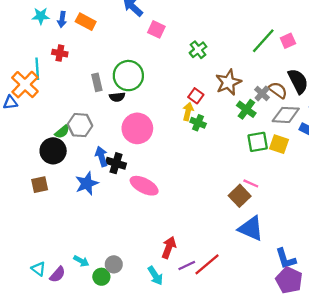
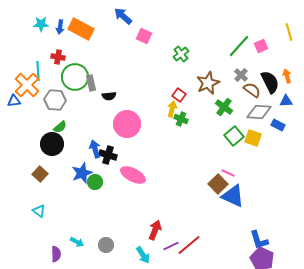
orange rectangle: (86, 22) -> (81, 29), size x1.4
green circle: (128, 76) -> (75, 77), moved
gray cross: (262, 94) -> (241, 75), moved
gray hexagon: (80, 125) -> (55, 100), moved
green square: (258, 142) -> (234, 136), turned -30
brown square: (40, 185) -> (40, 174), turned -35
blue triangle: (251, 228) -> (233, 196), moved
cyan triangle: (38, 269) -> (39, 211), moved
purple semicircle: (58, 274) -> (56, 254), turned -42
green circle: (101, 277) -> (95, 182), moved

